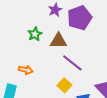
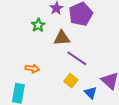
green star: (35, 34) -> (38, 25), moved

